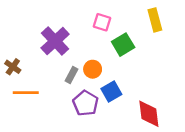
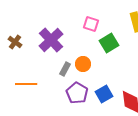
brown cross: (13, 67) -> (15, 42), moved
blue square: (111, 91) -> (104, 94), moved

